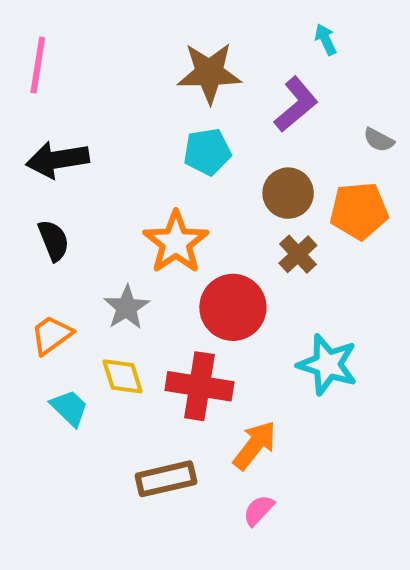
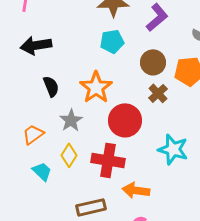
black semicircle: (54, 240) -> (51, 86), moved
yellow diamond: (123, 376) -> (69, 155), turned 50
orange arrow: (255, 445) -> (136, 190), turned -120

